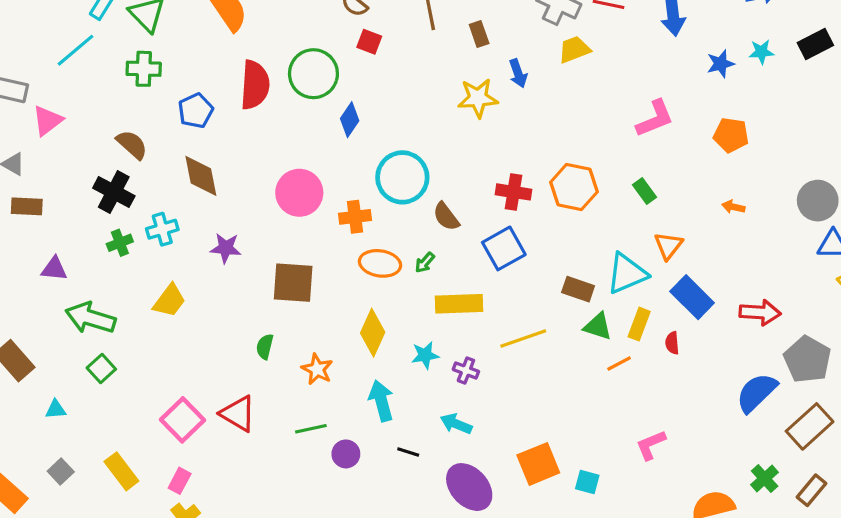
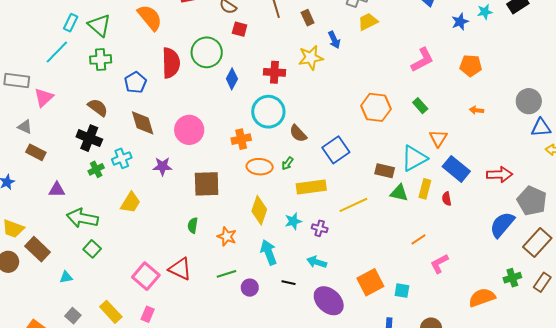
red cross: (513, 192) -> (274, 72), moved
pink circle: (299, 193) -> (189, 130), moved
brown rectangle: (27, 206) -> (36, 152), turned 30
orange line: (619, 364) -> (418, 239), moved
green cross: (765, 478) -> (512, 278), turned 30

